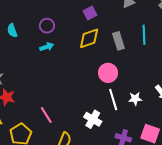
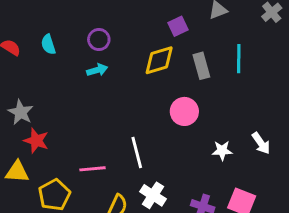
purple square: (90, 13) -> (178, 26), moved
white line: (113, 100) -> (137, 153), moved
pink line: (46, 115) -> (92, 169), turned -66
white cross: (93, 119) -> (153, 195), moved

